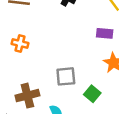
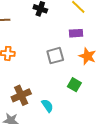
gray square: (66, 76) -> (55, 56), moved

